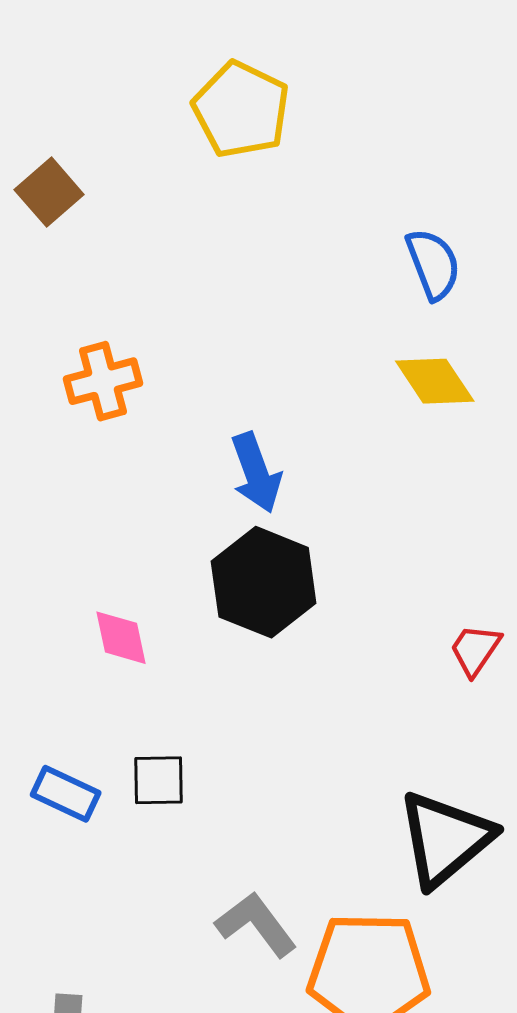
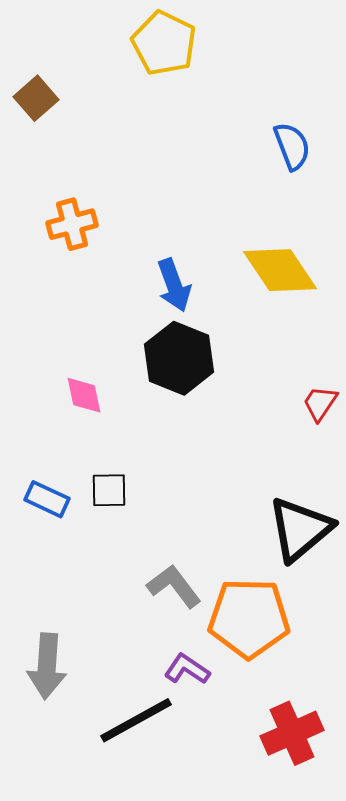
yellow diamond: (435, 381) -> (280, 270), moved, size x1.4

